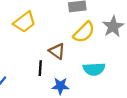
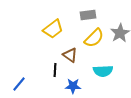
yellow trapezoid: (25, 22) -> (53, 29), moved

